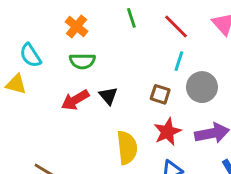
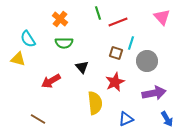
red line: (176, 27) -> (118, 22), moved, turned -66
brown square: (160, 94) -> (116, 53), moved
red arrow: (75, 100) -> (51, 81), moved
red star: (167, 132) -> (115, 82), moved

